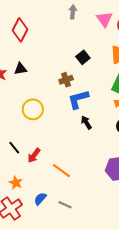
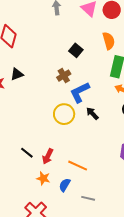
yellow circle: (33, 109) -> (64, 114), moved
orange star: (16, 183) -> (43, 178), moved
blue semicircle: (40, 199) -> (65, 185), moved

